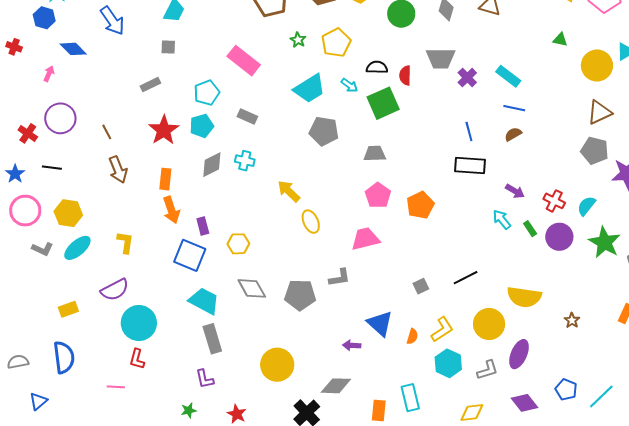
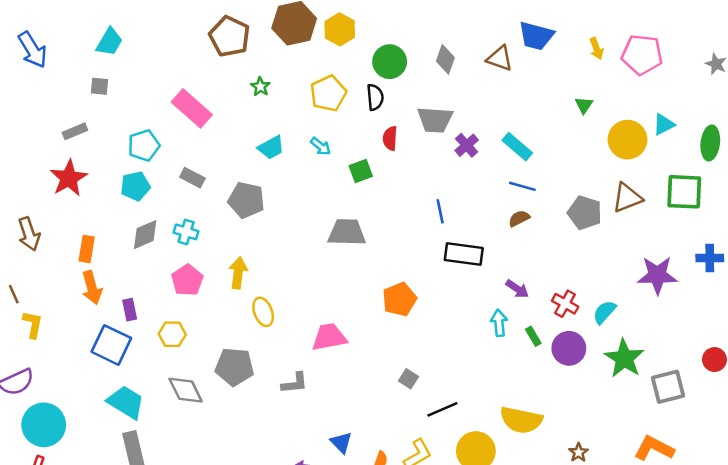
green triangle: (560, 40) -> (584, 105), turned 49
yellow pentagon: (336, 43) -> (328, 93), moved
black semicircle: (377, 67) -> (375, 97), moved, turned 80
cyan trapezoid: (310, 89) -> (271, 148), size x0.7
green square: (383, 103) -> (361, 171), size x0.6
red star: (164, 130) -> (69, 178), moved
gray pentagon: (324, 131) -> (246, 200), moved
brown line: (107, 132) -> (14, 294), moved
blue line: (469, 132) -> (440, 211), moved
gray pentagon: (595, 151) -> (585, 213), moved
gray trapezoid: (375, 154) -> (347, 232), size x1.4
yellow arrow: (289, 191) -> (238, 273), turned 50
pink pentagon: (378, 195) -> (187, 280), moved
cyan arrow: (502, 220) -> (499, 323), turned 30
black line: (466, 278) -> (442, 409), moved
gray square: (421, 286) -> (409, 379), moved, turned -35
gray pentagon: (300, 295) -> (234, 367), moved
blue triangle: (380, 323) -> (341, 443), size x0.7

